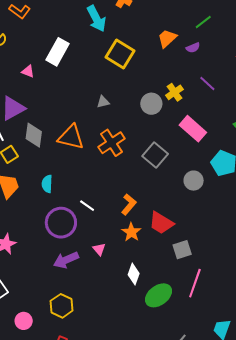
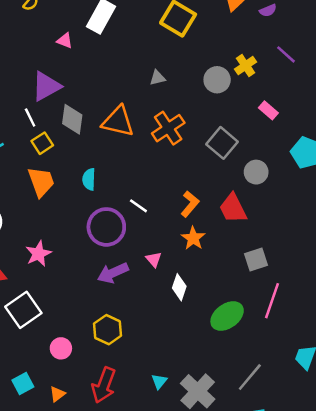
pink rectangle: (193, 129) -> (268, 110), size x0.6
gray circle: (194, 181) -> (256, 172), moved
red trapezoid: (161, 223) -> (233, 208), moved, turned 32
white diamond: (134, 274) -> (179, 287), moved

